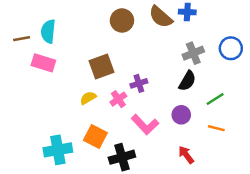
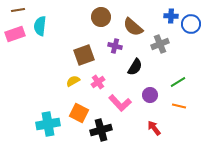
blue cross: (187, 12) -> (171, 16), moved
brown semicircle: (161, 17) -> (133, 27), moved
brown line: (22, 39) -> (18, 10), moved
blue circle: (231, 48) -> (191, 24), moved
pink rectangle: (43, 63) -> (15, 34), moved, turned -36
black semicircle: (187, 81) -> (135, 67), moved
purple cross: (139, 83) -> (115, 46), moved, turned 32

